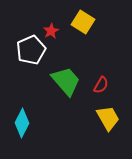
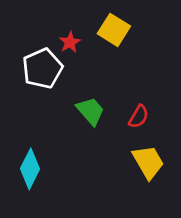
green trapezoid: (66, 81) -> (90, 111), size x0.7

